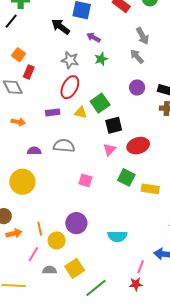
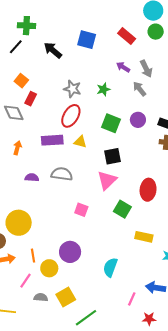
black arrow: (61, 27) -> (53, 50), moved
purple arrow: (93, 37) -> (123, 67), moved
green square: (100, 103) -> (111, 123), moved, turned -36
purple rectangle: (53, 112) -> (52, 140), size x1.5
orange arrow: (18, 122) -> (17, 148), turned -88
red ellipse: (138, 146) -> (148, 190), moved, turned -70
pink triangle: (109, 150) -> (107, 180), size x1.5
yellow circle: (22, 182) -> (19, 223), moved
yellow rectangle: (150, 189) -> (144, 237), moved
cyan semicircle: (117, 236) -> (110, 267), turned 108
red star: (136, 284) -> (149, 319), moved

